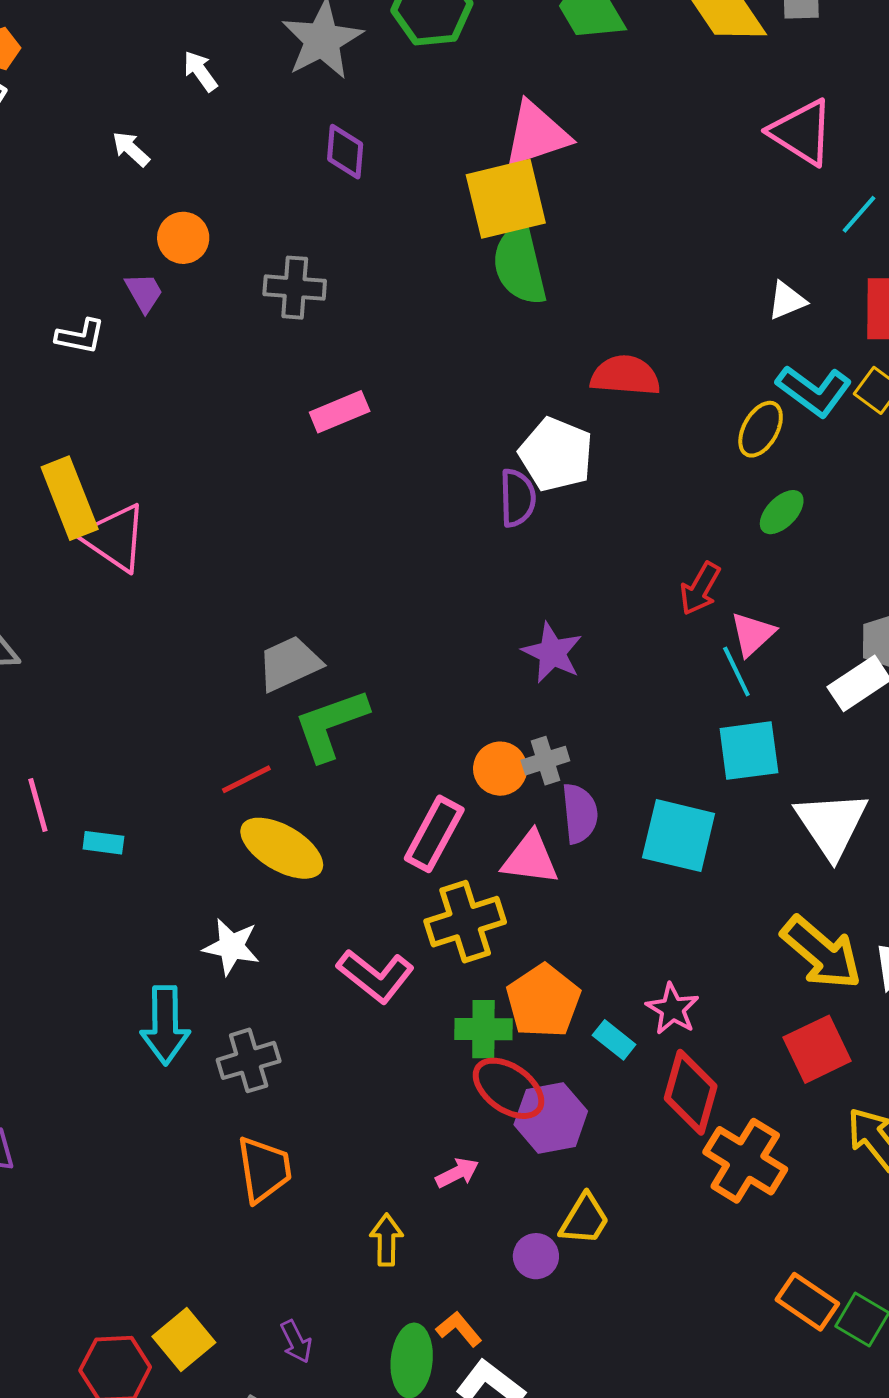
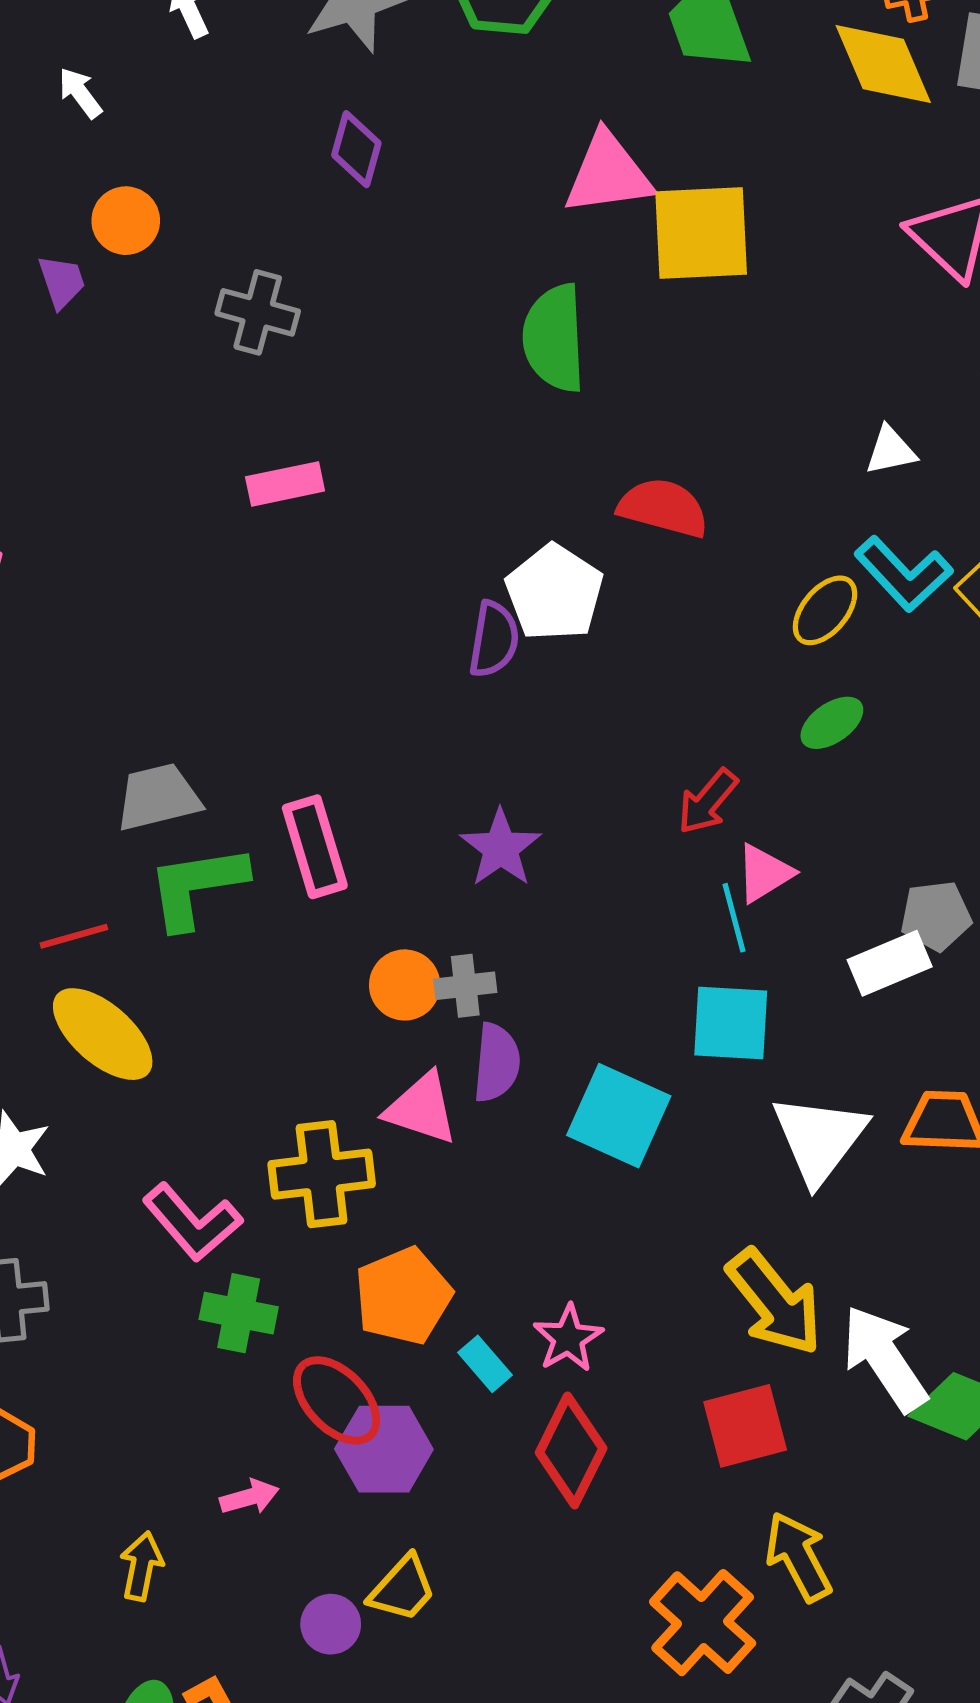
yellow square: (506, 199) -> (701, 233), moved
pink rectangle: (434, 834) -> (315, 847), moved, turned -56
green cross: (483, 1029) -> (239, 1313), moved
orange cross: (745, 1161) -> (703, 1623), moved

